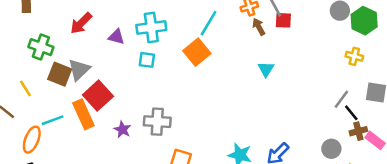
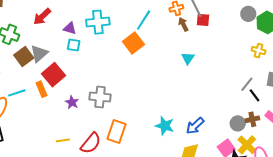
cyan square: (147, 60) -> (74, 45), moved
brown square: (60, 74) -> (24, 57), turned 30
orange rectangle: (83, 114) -> (41, 89), size x0.7
brown cross: (358, 131) -> (252, 119), moved

